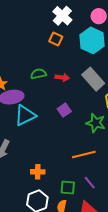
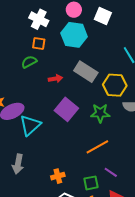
green semicircle: (38, 74) -> (29, 62), moved
purple square: (64, 110) -> (66, 109), size x1.6

